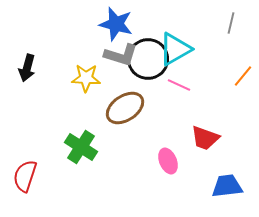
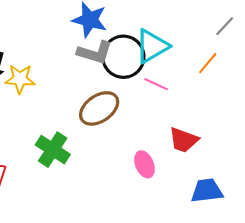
gray line: (231, 23) -> (225, 26), moved, turned 30
orange line: (243, 76) -> (208, 63), moved
yellow star: (86, 78) -> (20, 79), moved

